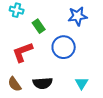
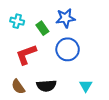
cyan cross: (17, 10) -> (17, 21), moved
blue star: (78, 16) -> (66, 18), moved

